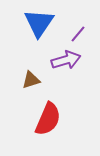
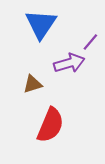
purple line: (78, 34) -> (90, 42), moved

